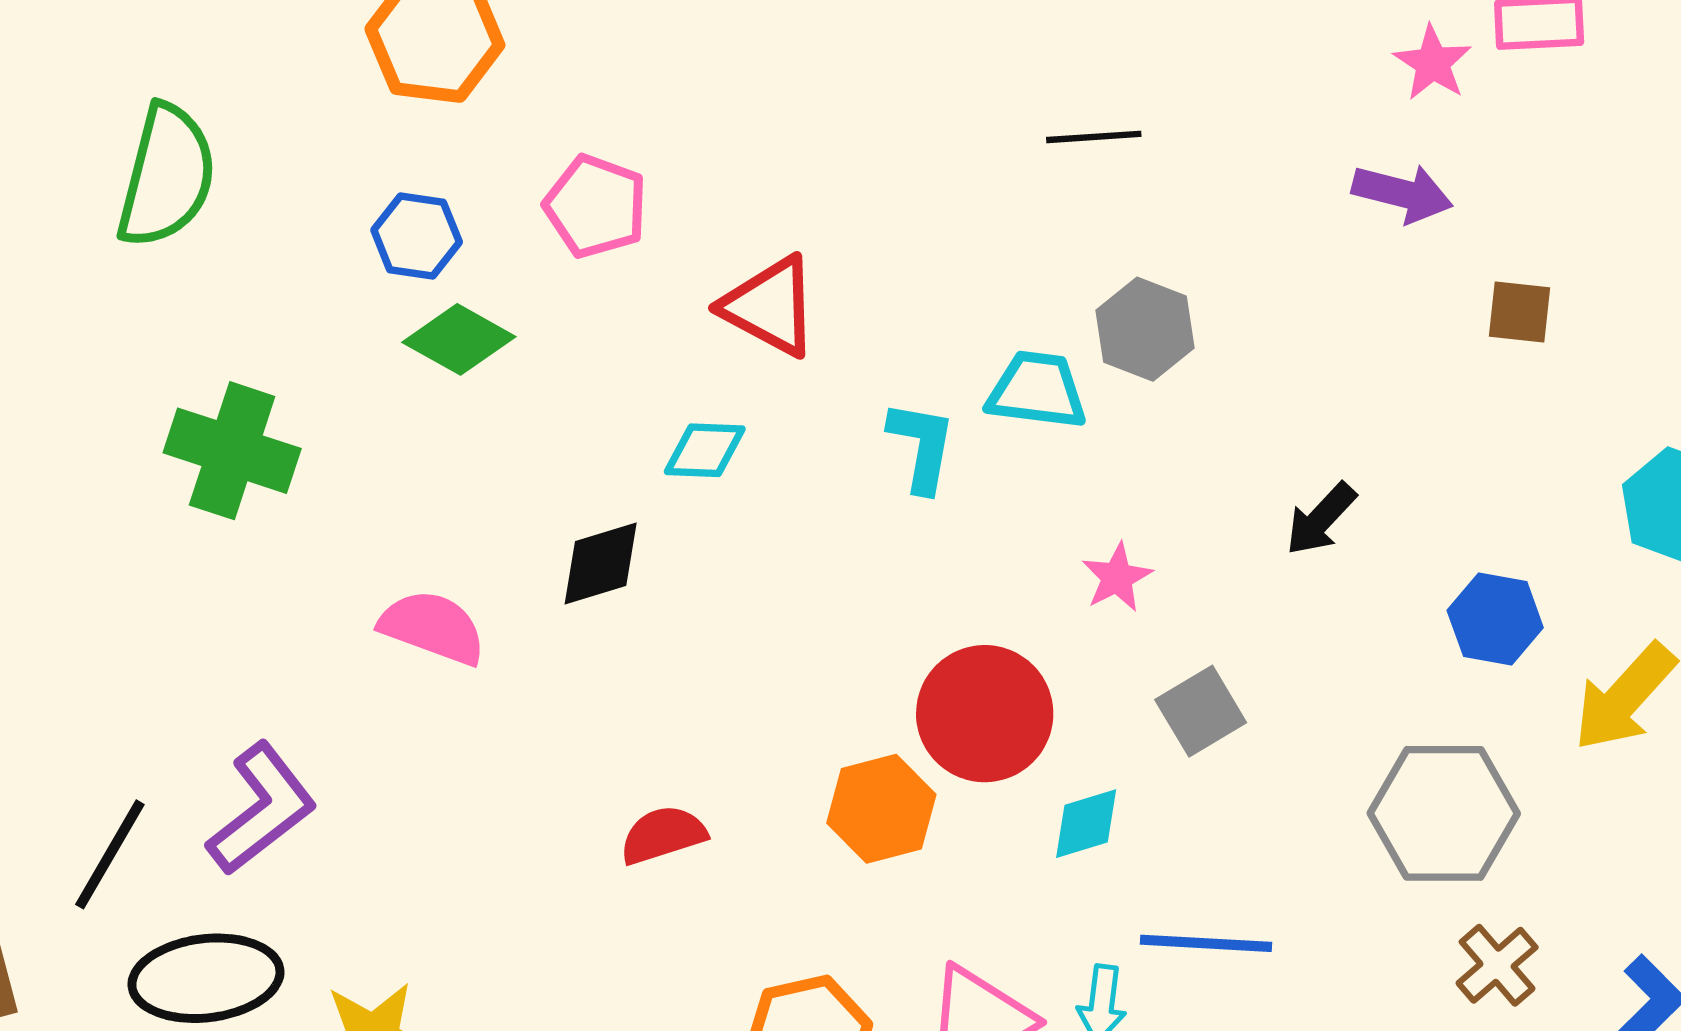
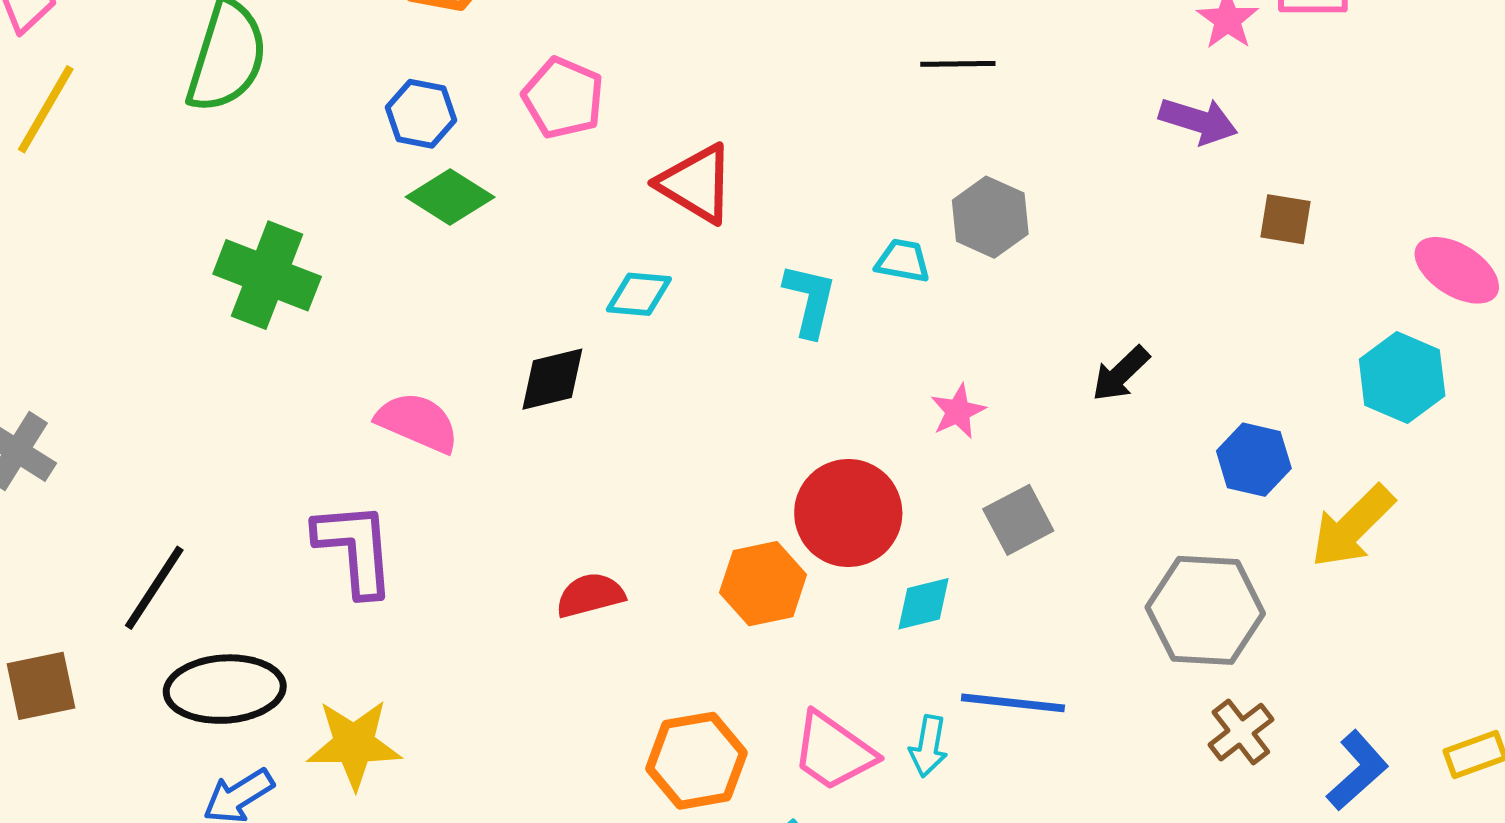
cyan trapezoid: (1037, 390) -> (903, 261), size x0.7
purple L-shape: (262, 809) -> (355, 549), moved, turned -60

